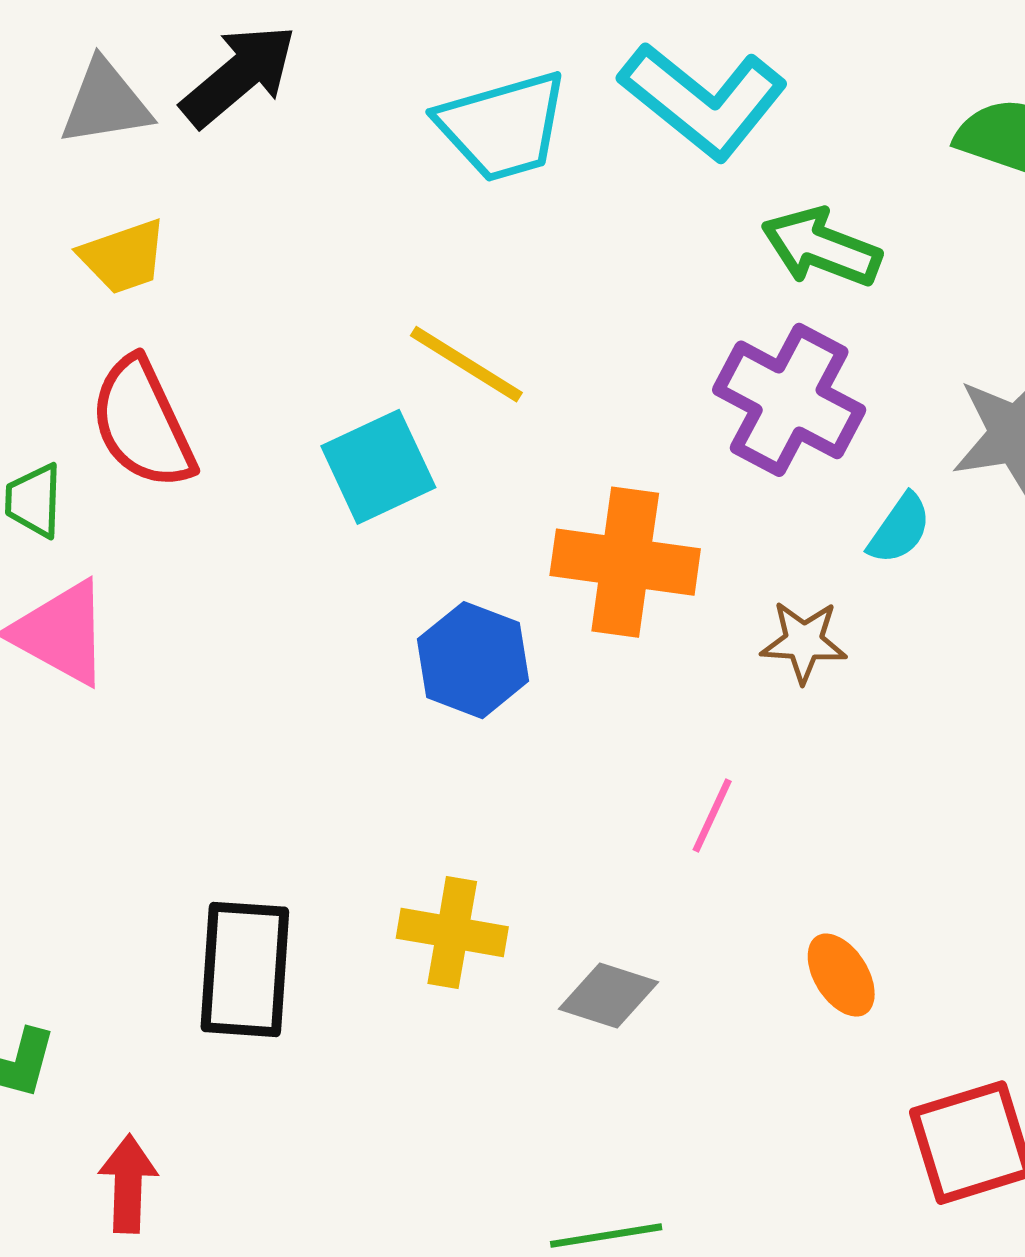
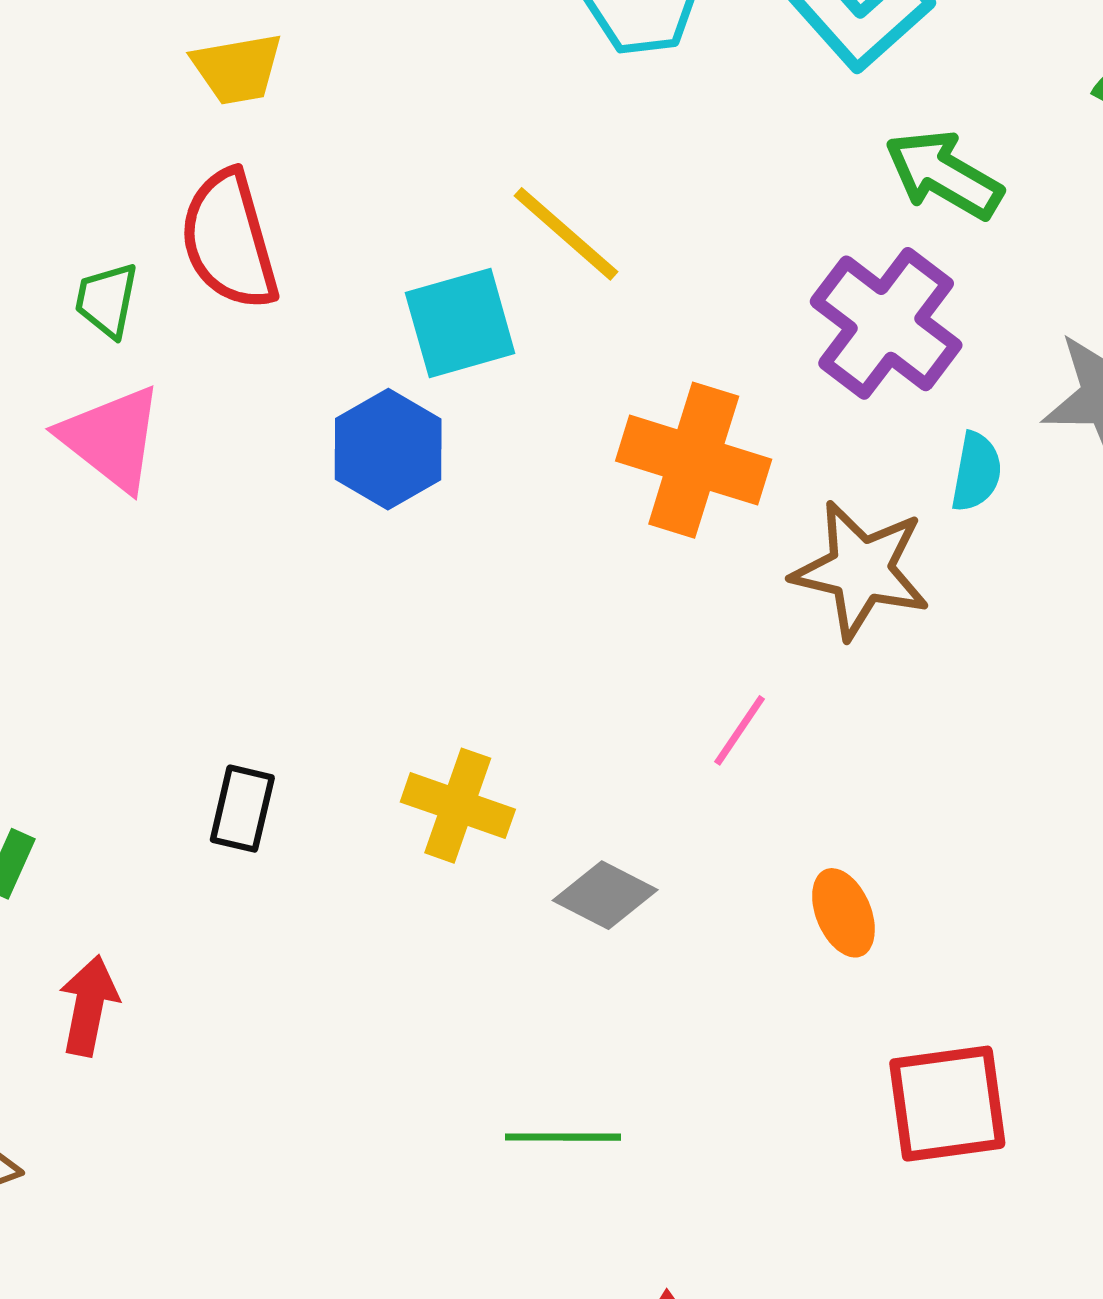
cyan semicircle: (900, 529) -> (976, 472), turned -34
brown star: (804, 642) -> (861, 570), size x1.6
blue hexagon: (473, 660) -> (388, 449), moved
black rectangle: (245, 969) -> (242, 809), size x0.6

